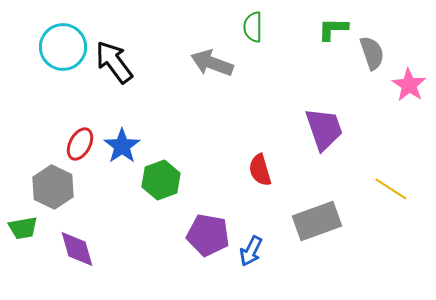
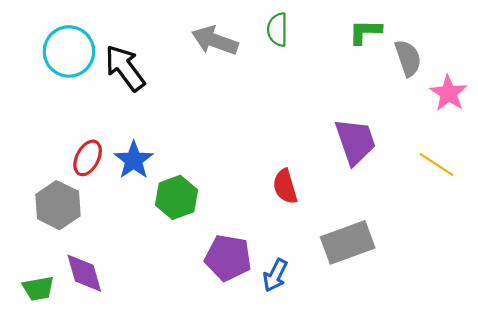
gray arrow: (212, 63) -> (215, 41), moved
yellow line: (391, 189) -> (436, 164), moved
green trapezoid: (23, 228) -> (38, 288), moved

